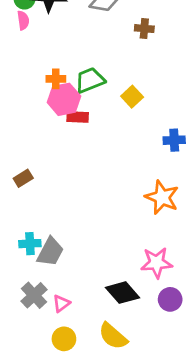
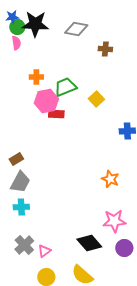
orange cross: (56, 79) -> (36, 77), moved
orange star: (162, 197) -> (110, 179), moved, size x0.7
gray trapezoid: (50, 252) -> (20, 182), moved

